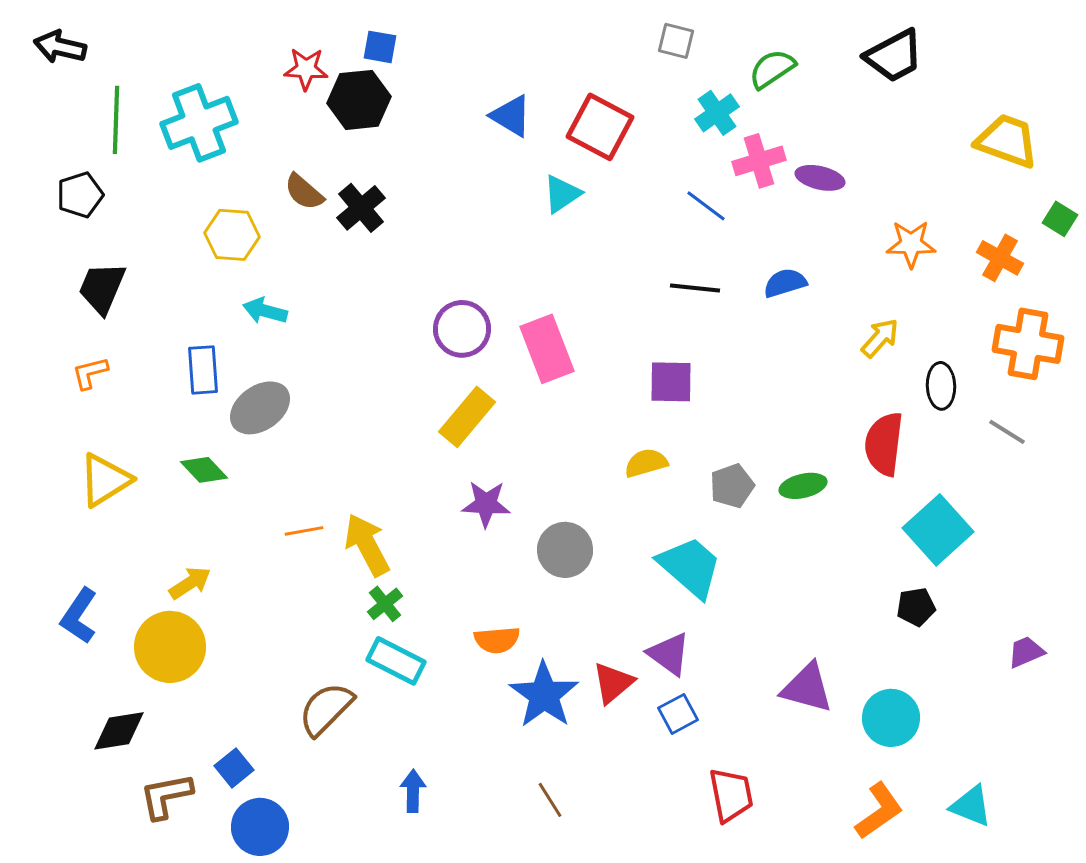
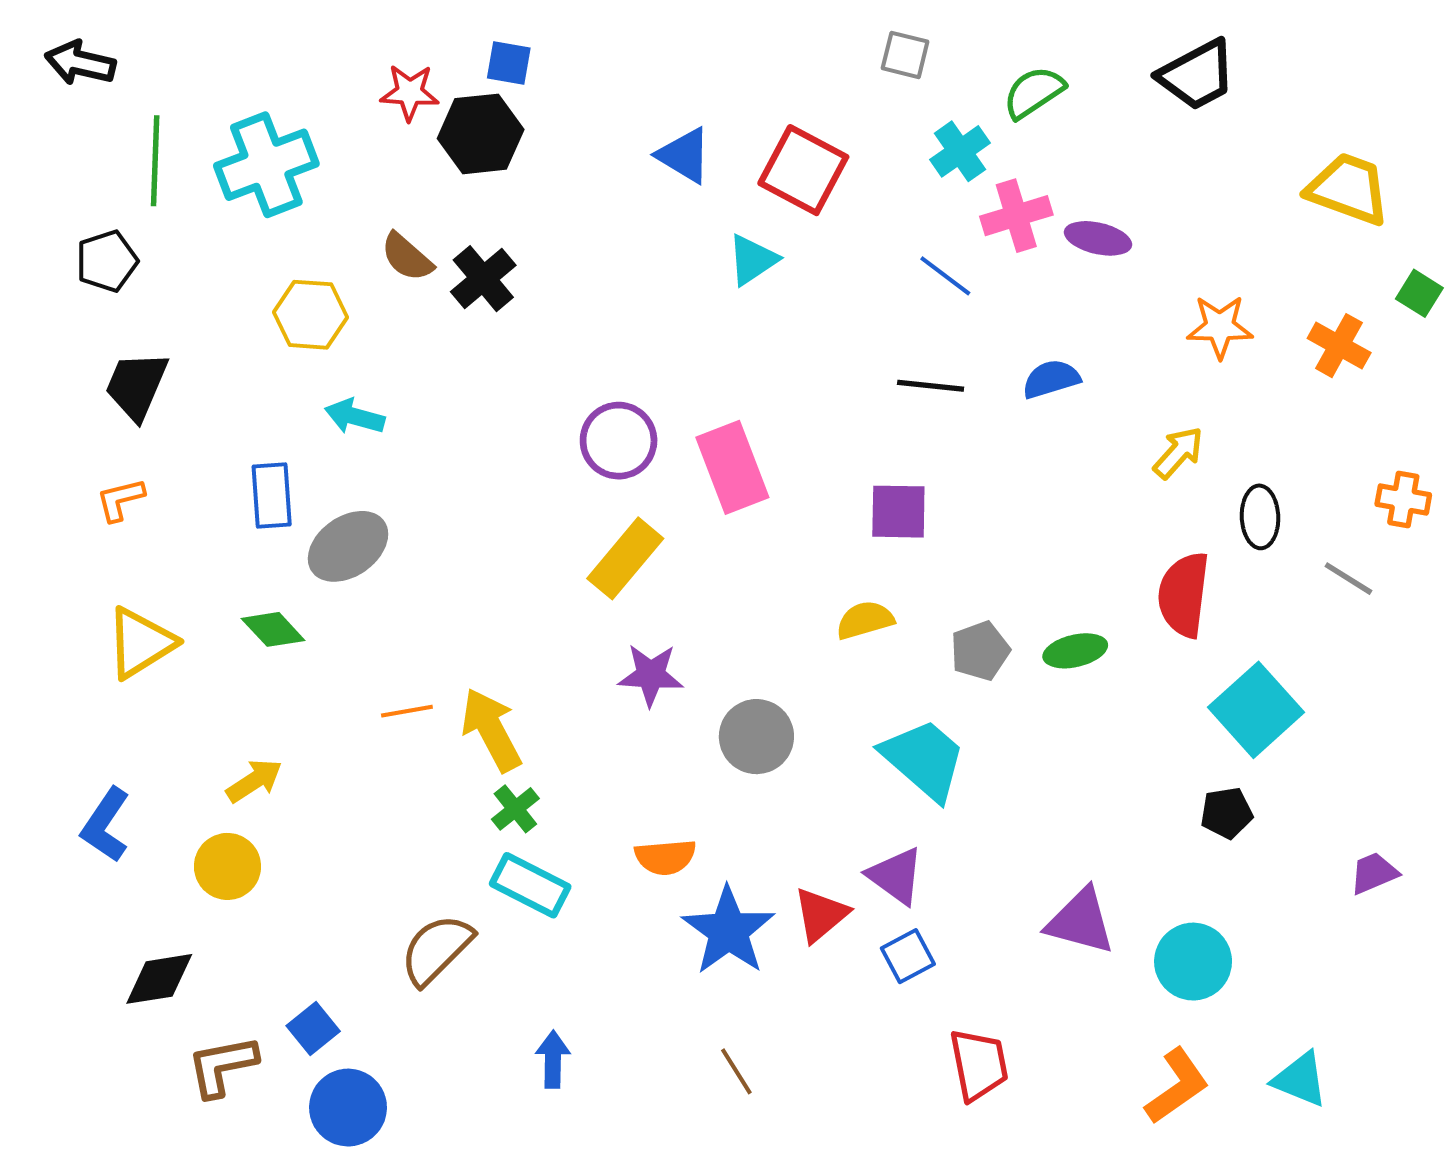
orange cross: (1028, 344) -> (1403, 500), moved, size x0.6
yellow circle: (170, 647) -> (227, 866), size x0.7

